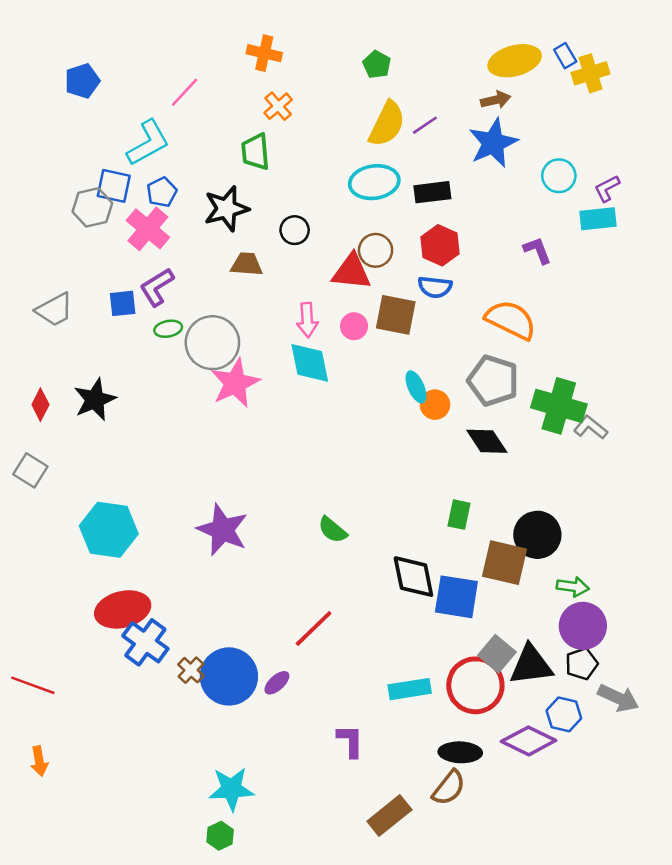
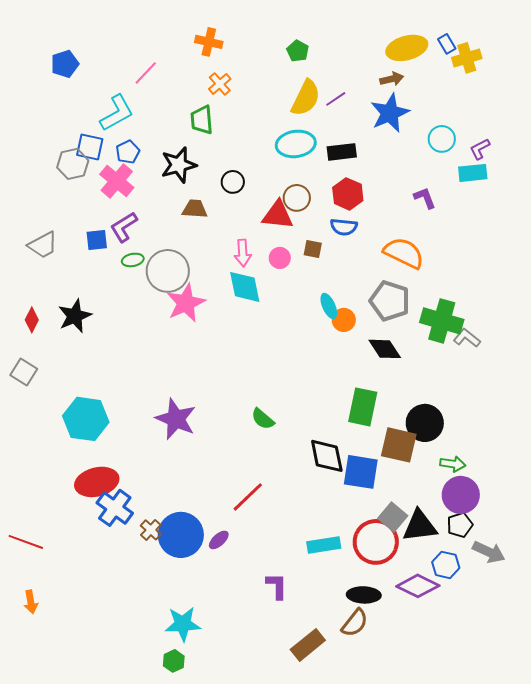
brown square: (396, 315) -> (313, 249), size x0.6
green rectangle: (459, 515) -> (363, 407), size x1.6

